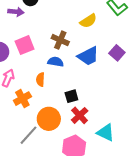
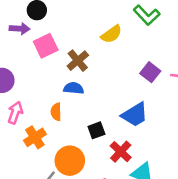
brown cross: (60, 40) -> (78, 61), turned 30
pink square: (25, 45) -> (46, 46), moved
blue trapezoid: (88, 56) -> (135, 115), moved
red cross: (80, 115) -> (121, 152), moved

